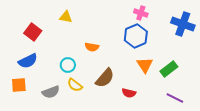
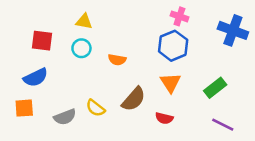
red square: (33, 32) -> (42, 41), turned -30
cyan circle: (68, 65) -> (81, 48), moved
orange triangle: (145, 65) -> (171, 83), moved

